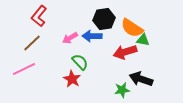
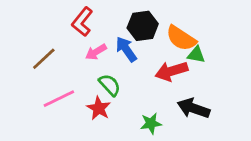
red L-shape: (39, 16) -> (82, 22), moved
blue arrow: (92, 36) -> (126, 49), turned 54
pink line: (24, 69) -> (59, 99), moved
green star: (122, 90) -> (151, 123), moved

